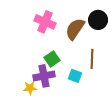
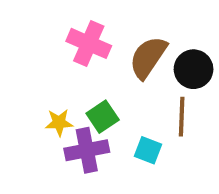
black circle: (98, 20) -> (194, 69), moved
yellow star: (30, 88) -> (59, 123), moved

